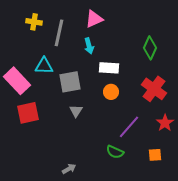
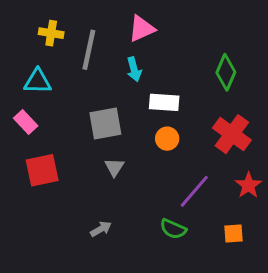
cyan triangle: (44, 66) -> (38, 81), moved
pink rectangle: (17, 81) -> (26, 122), size x0.6
gray arrow: (69, 169) -> (101, 229), moved

